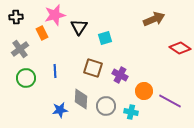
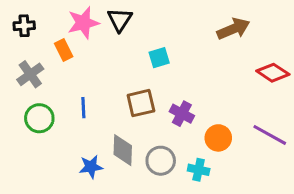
black triangle: (79, 27) -> (120, 20), moved
brown square: (93, 68) -> (141, 103), turned -30
purple line: (170, 101) -> (270, 135), moved

